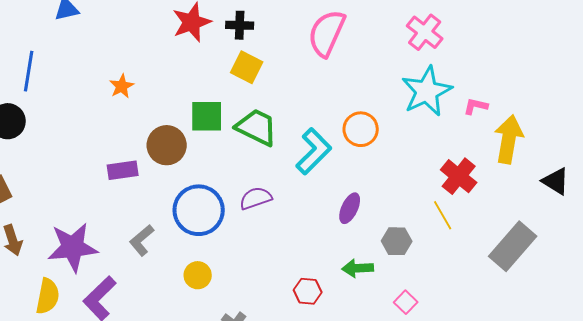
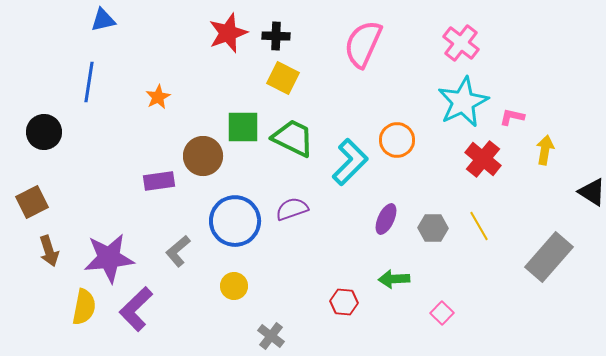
blue line: (29, 71) -> (89, 82), moved
yellow arrow: (509, 139) -> (545, 150), size x0.6
red cross: (459, 176) -> (483, 159), moved
gray hexagon: (397, 241) -> (433, 228), moved

